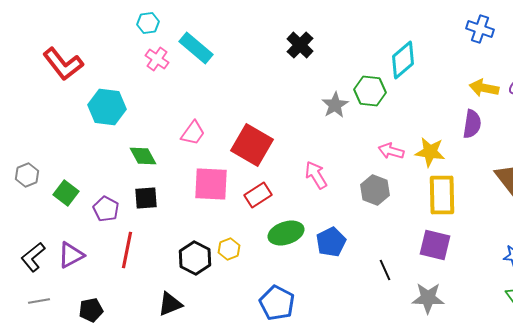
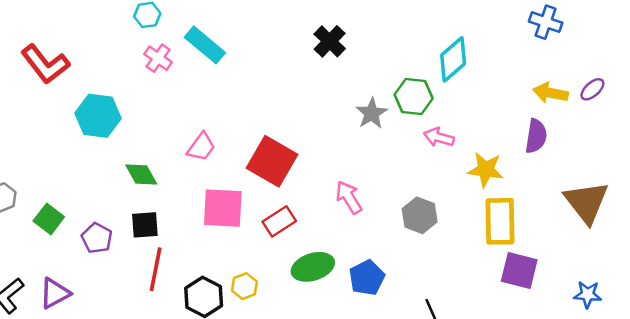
pink arrow: (391, 151) -> (439, 137), moved
purple square: (435, 245) -> (519, 270), moved
red line: (127, 250) -> (156, 269), moved

